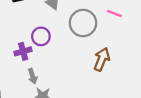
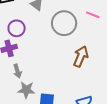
purple circle: (41, 36) -> (17, 28), moved

